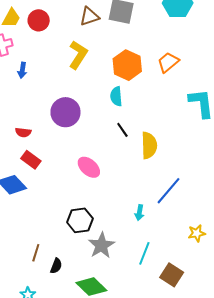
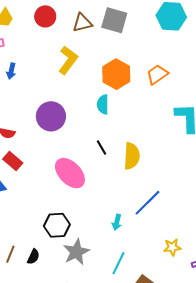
red circle: (39, 20) -> (45, 16), moved
black line: (122, 130) -> (102, 147), moved
pink ellipse: (89, 167) -> (70, 173), size x1.4
black semicircle: (56, 266) -> (33, 257), moved

